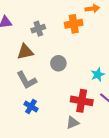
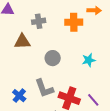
cyan star: (98, 75) -> (89, 60), moved
gray L-shape: (27, 80) -> (44, 88), moved

